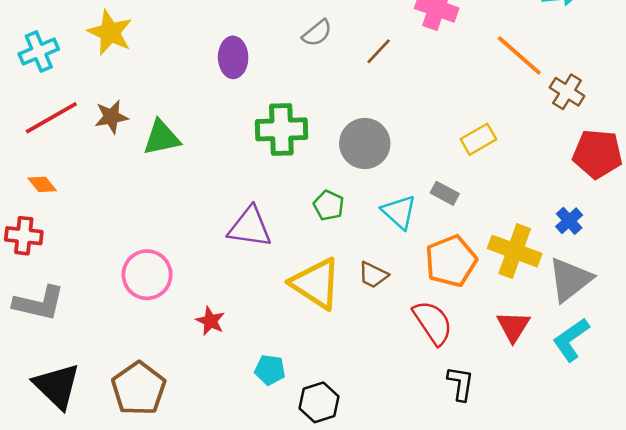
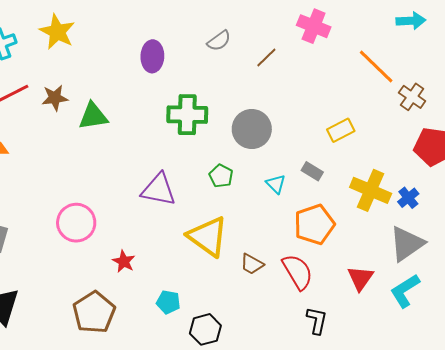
cyan triangle: (399, 212) -> (276, 184), size x0.7
yellow cross: (515, 251) -> (371, 190), moved
brown trapezoid: (373, 275) -> (252, 264), moved
brown pentagon: (139, 389) -> (94, 312), moved

